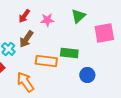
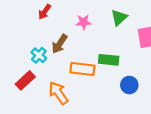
red arrow: (24, 16) -> (45, 12), moved

